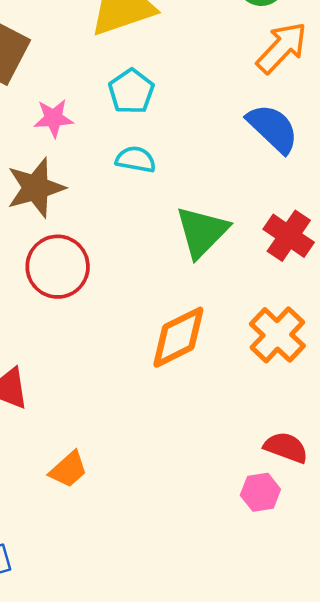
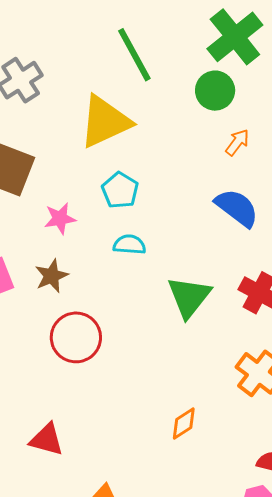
orange arrow: (282, 48) -> (237, 142), size x0.6
brown star: (36, 188) -> (52, 276), size x0.7
orange diamond: (178, 337) -> (184, 423), moved, size x0.6

